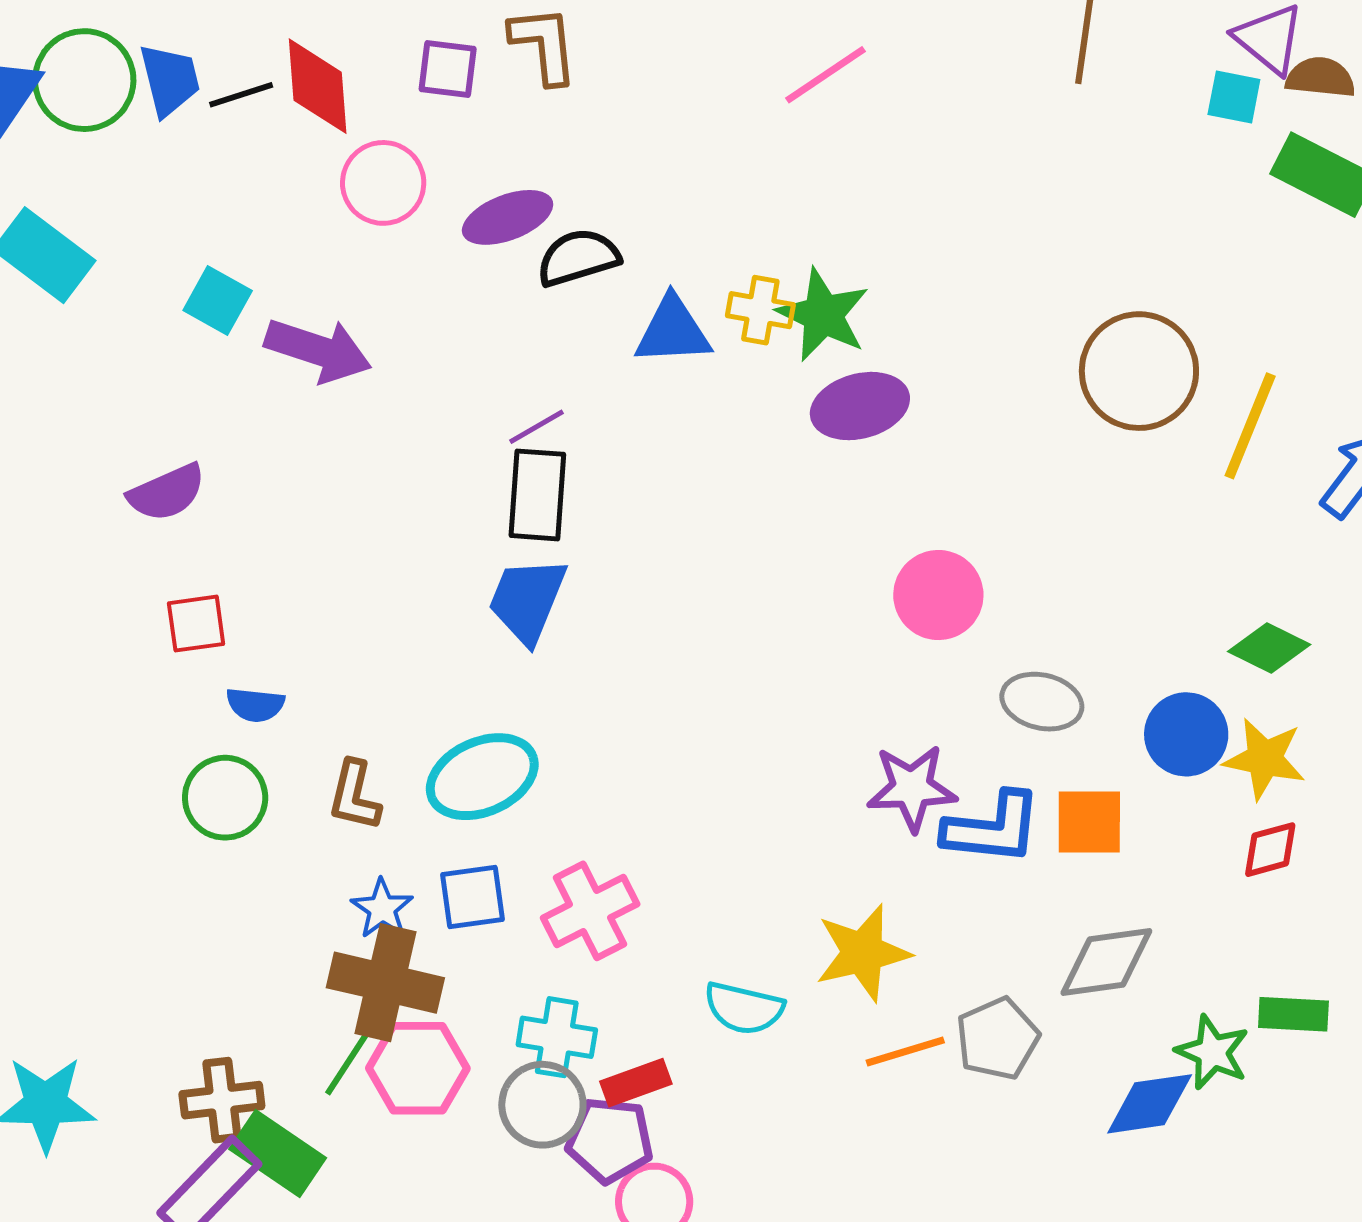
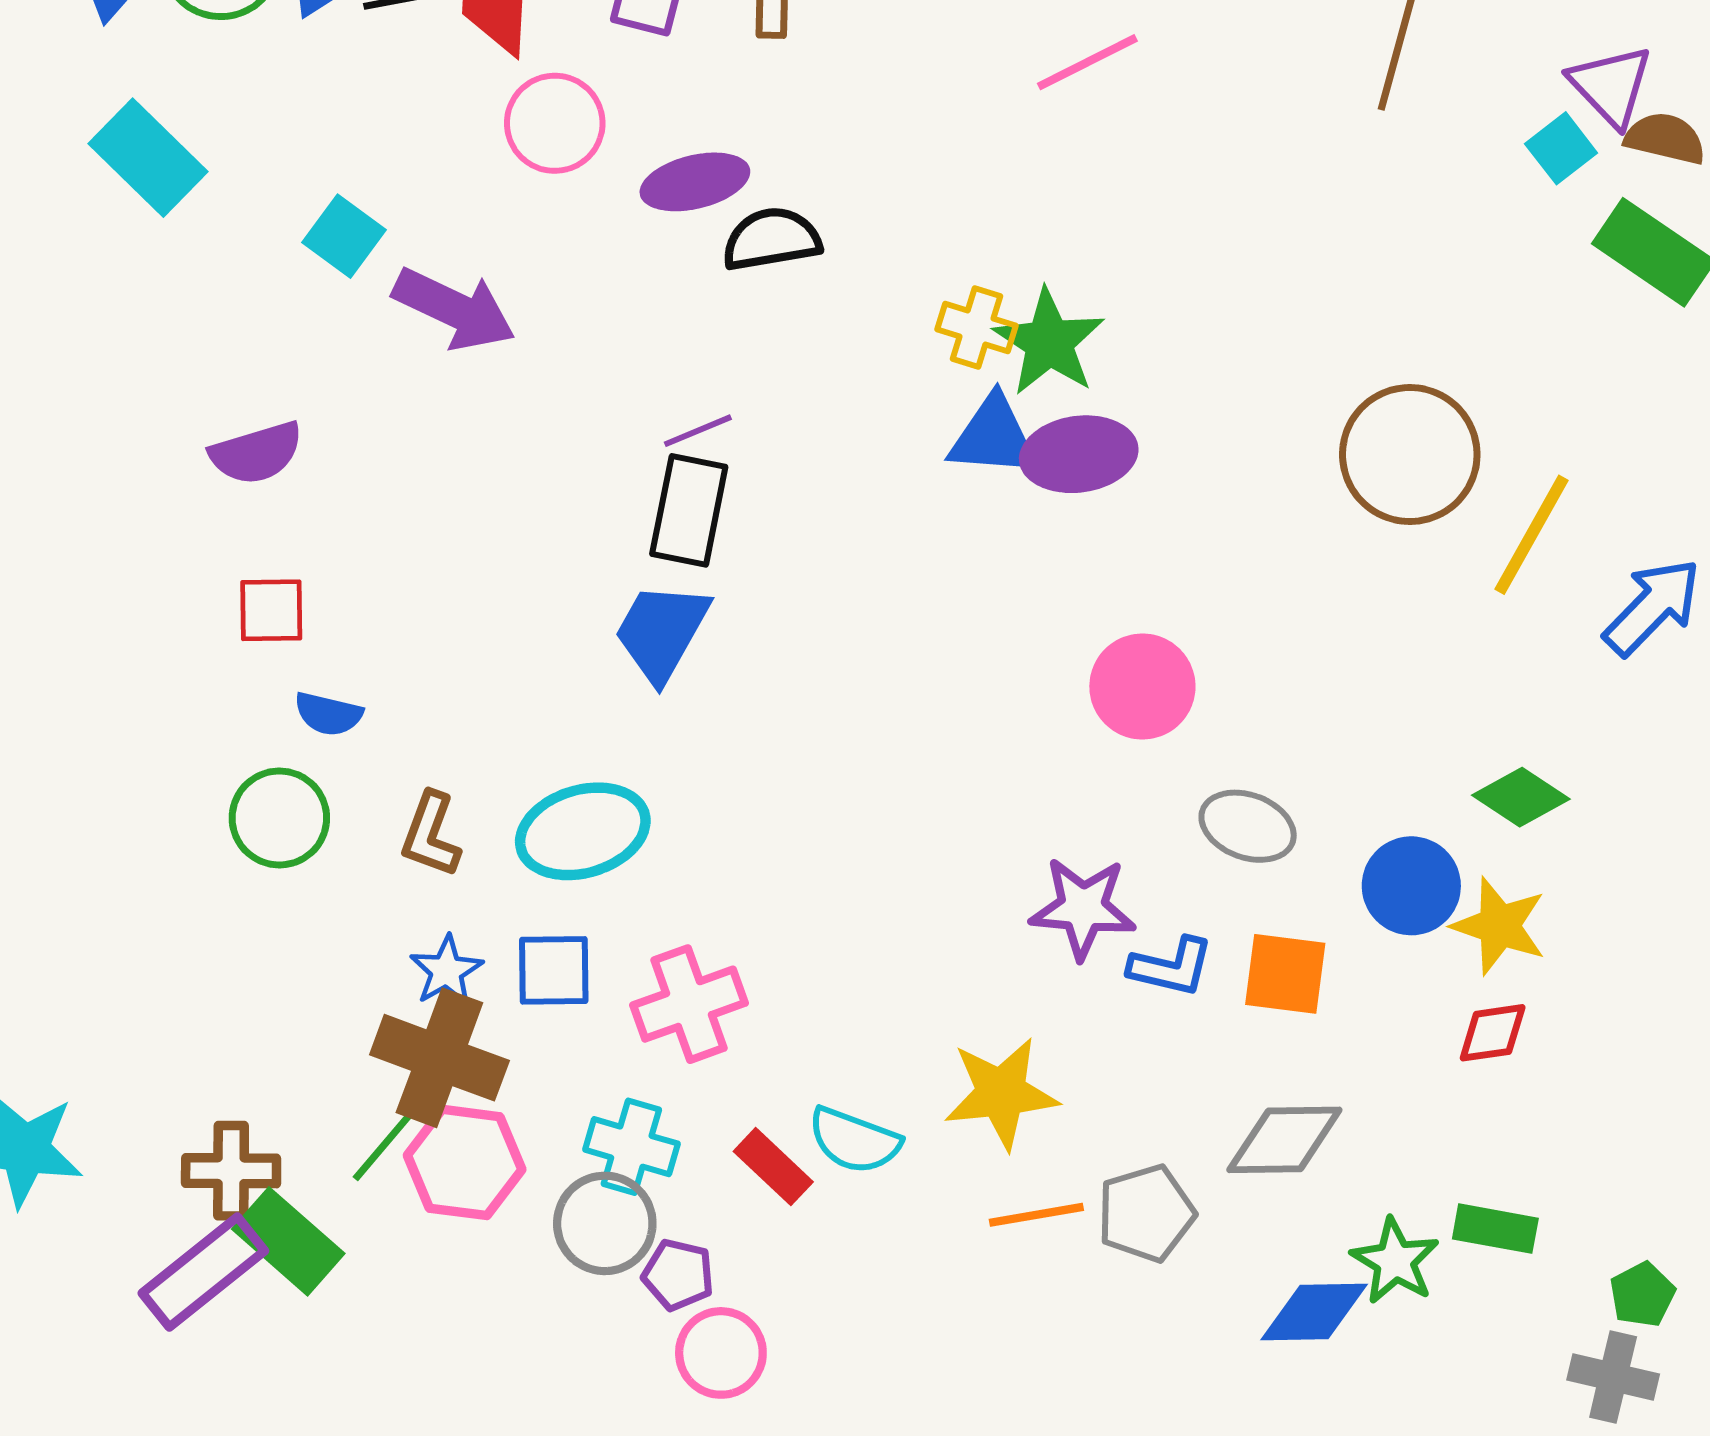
cyan square: (1234, 97) -> (1561, 148), turned 34
blue triangle: (673, 331) -> (993, 437), moved
blue L-shape: (992, 828) -> (1171, 967), size x0.7
red rectangle: (636, 1083) -> (773, 1167), moved, turned 56
purple pentagon: (610, 1140) -> (678, 1275), size x0.7

